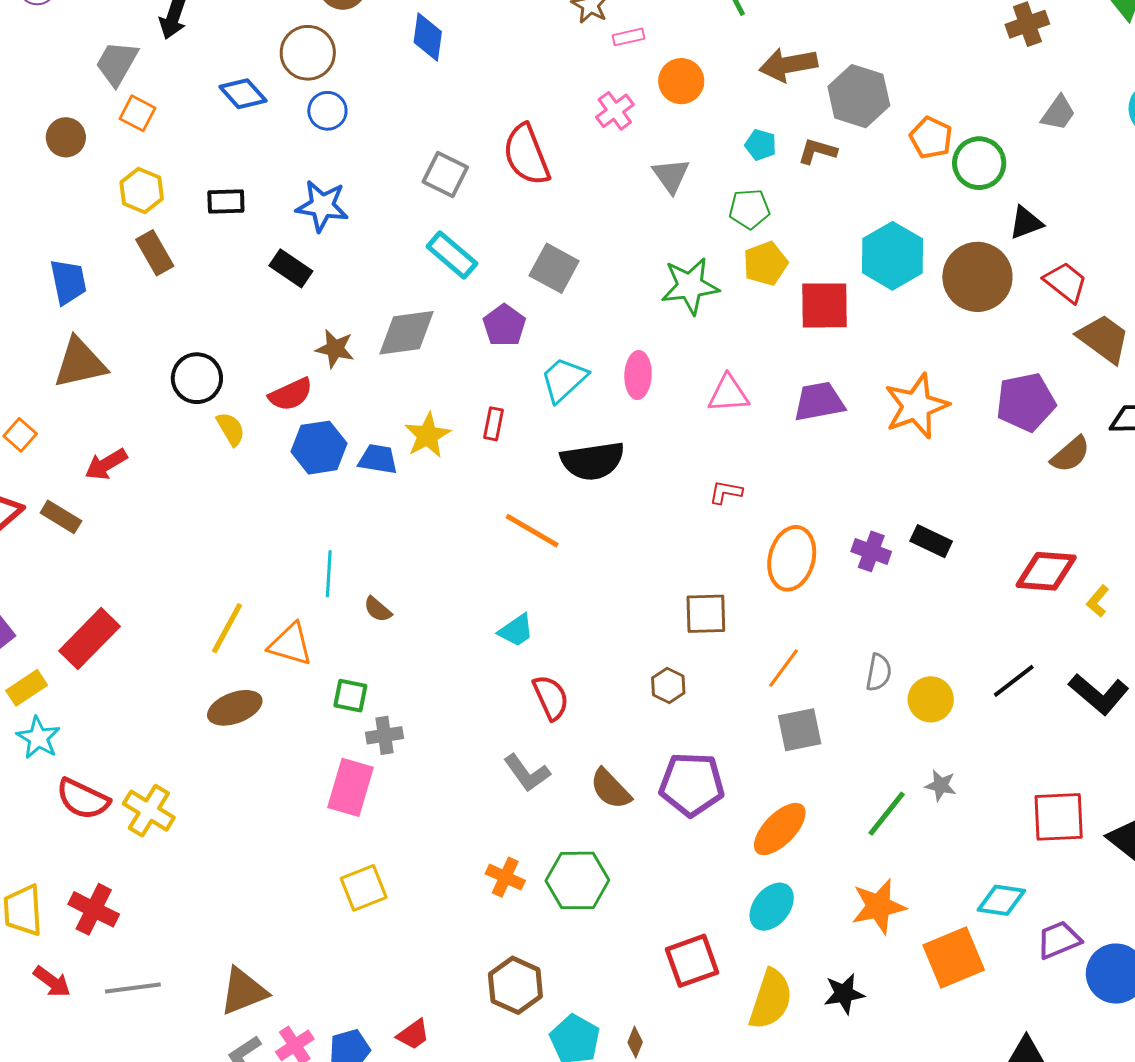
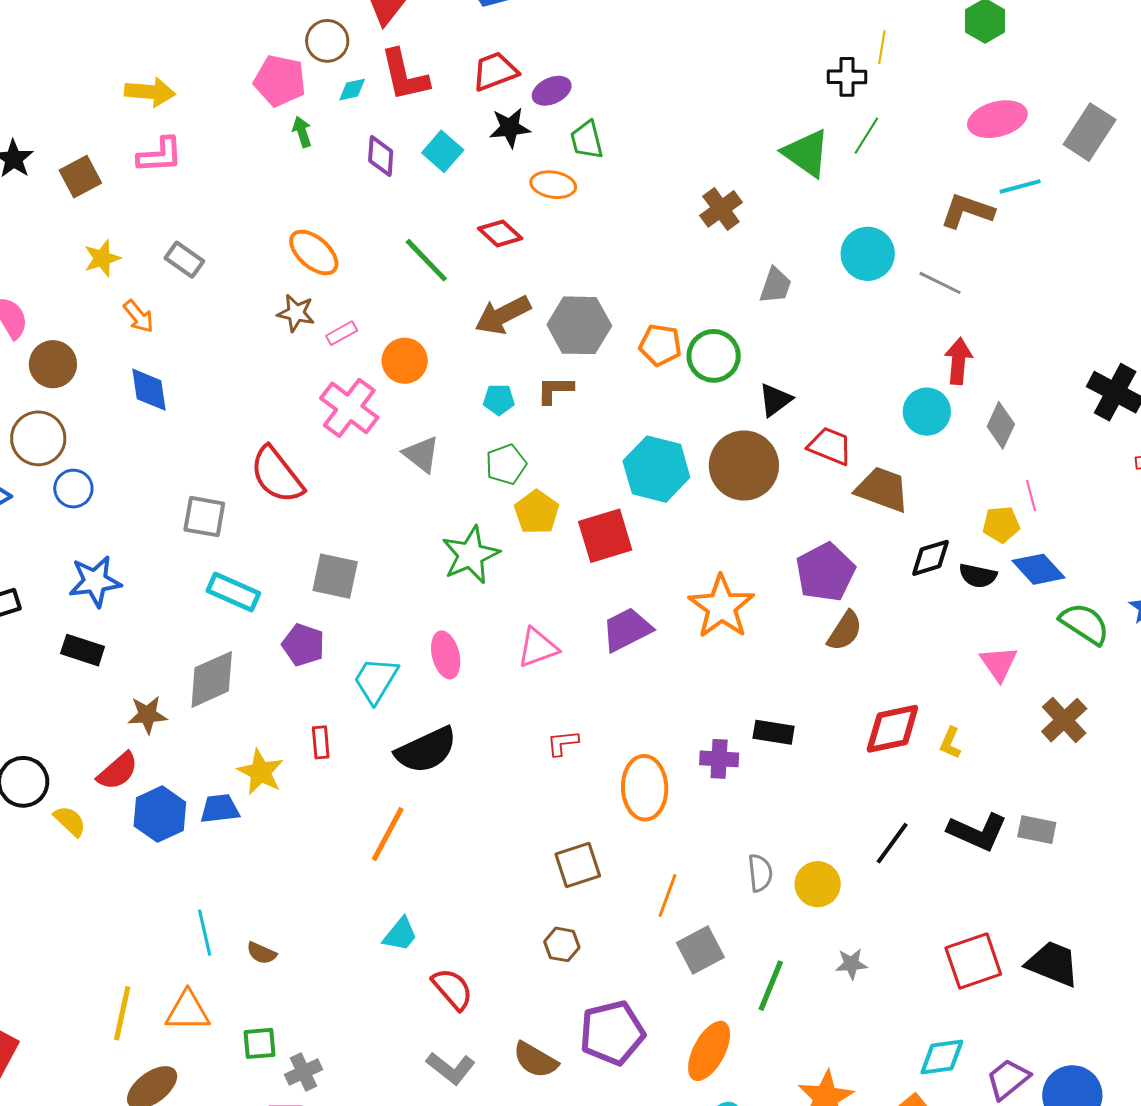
pink cross: (615, 111) -> (349, 408), size x1.5
brown semicircle: (1070, 454) -> (845, 631), moved
orange line: (532, 531) -> (388, 834), turned -76
green line: (887, 814) -> (771, 986), moved

